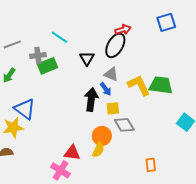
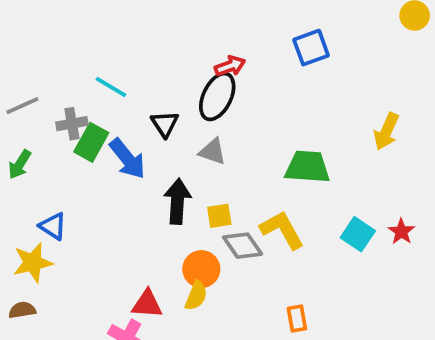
green rectangle: (47, 66) -> (91, 142), turned -36
yellow L-shape: (139, 85) -> (282, 230), moved
blue arrow: (106, 89) -> (127, 159), moved, size x1.6
blue triangle: (25, 109) -> (53, 226), size x0.7

